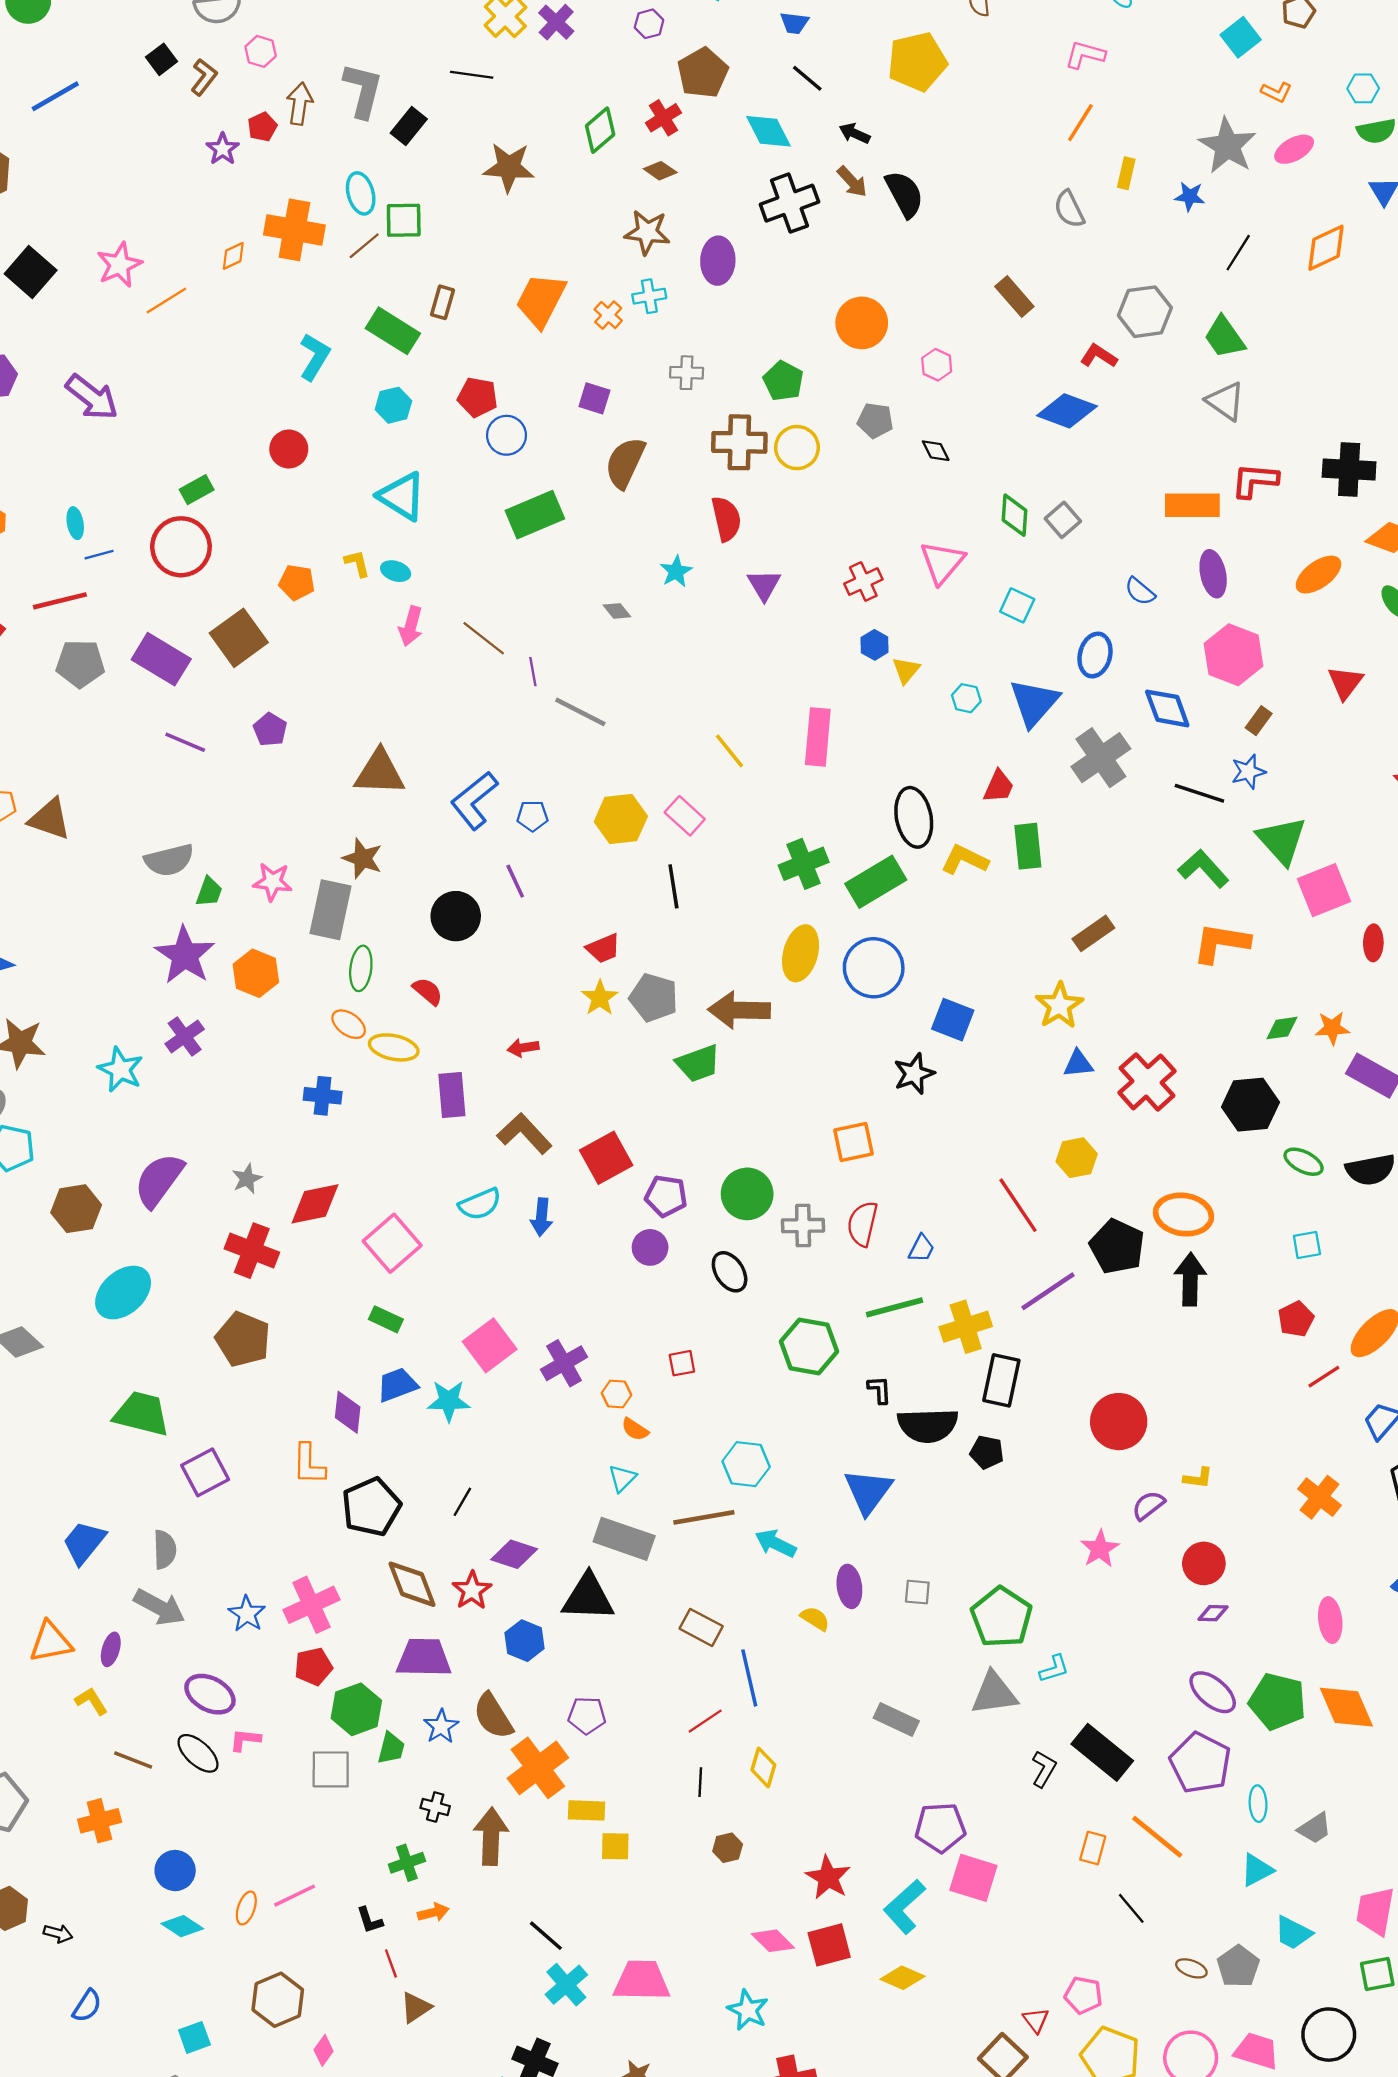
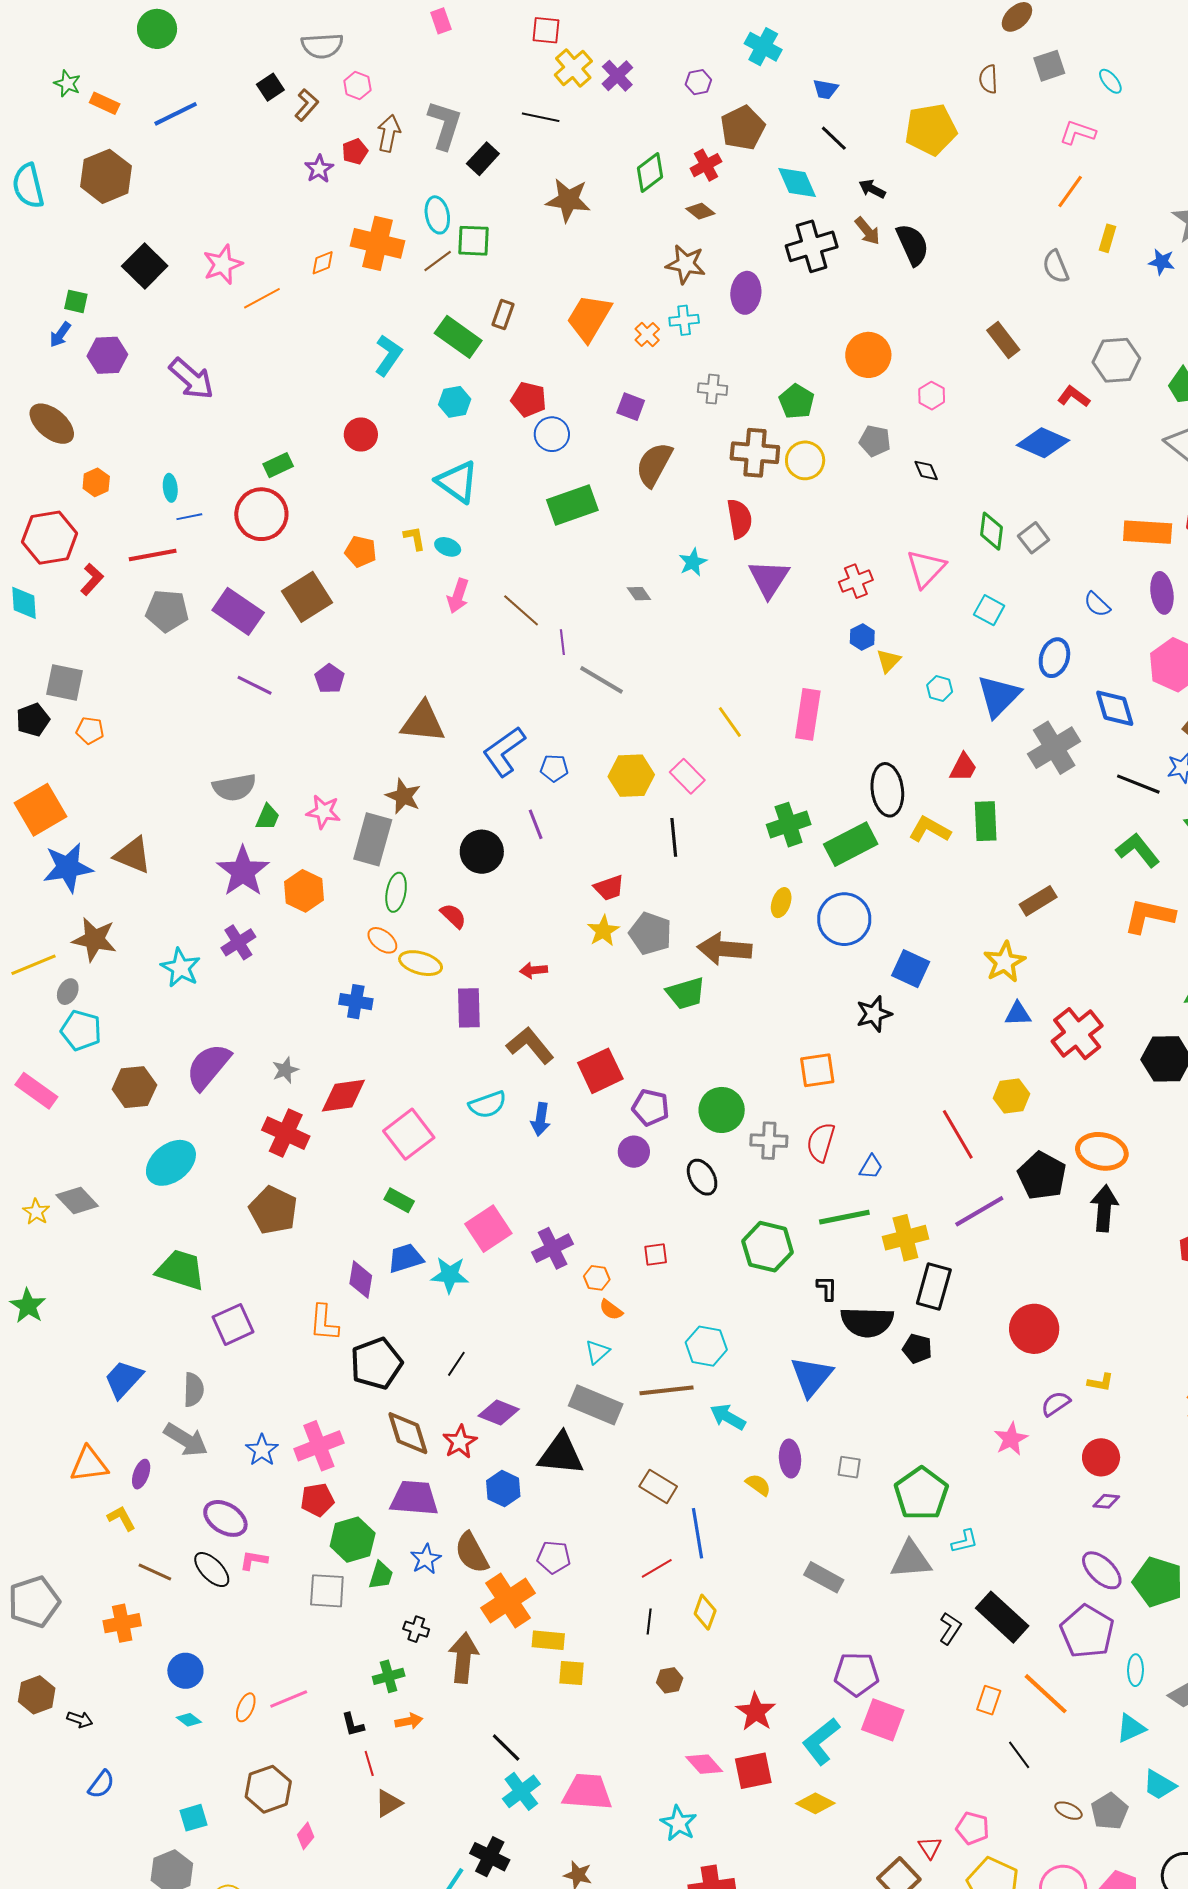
purple triangle: (764, 585) -> (769, 579), size x1.4
brown triangle: (50, 819) -> (133, 855), moved
yellow ellipse: (801, 953) -> (781, 903), size x0.6
cyan diamond: (182, 1926) -> (189, 1720), size x0.7

